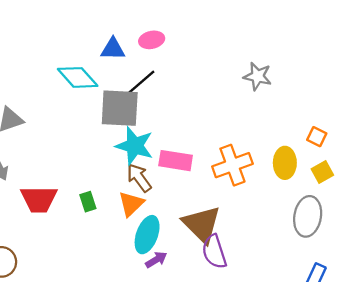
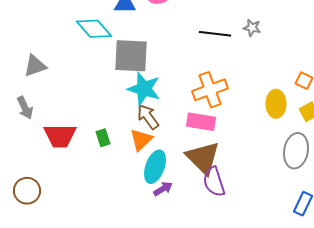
gray star: (258, 76) -> (252, 28), size x0.7
black line: (140, 83) -> (215, 34), moved, turned 48
pink rectangle: (176, 161) -> (201, 122), moved
orange cross: (232, 165) -> (210, 90), moved

